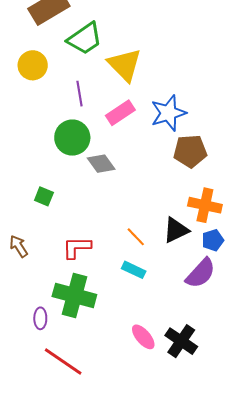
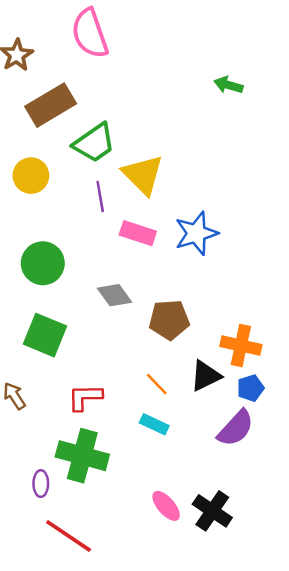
purple line: (80, 94) -> (100, 197), moved
pink rectangle: (120, 113) -> (138, 233), turned 52
green circle: (72, 138) -> (43, 263), moved
brown pentagon: (190, 151) -> (169, 320), moved
green square: (44, 196) -> (45, 335), size x1.8

